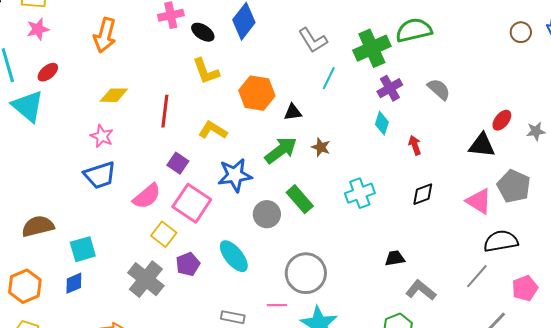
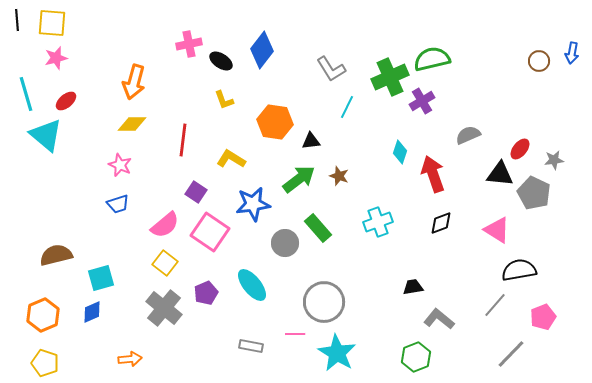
orange arrow: (105, 35) -> (134, 82), moved
yellow L-shape: (206, 71) -> (224, 100), size x0.7
purple cross: (390, 88) -> (422, 101), moved
gray semicircle: (439, 89) -> (468, 135), moved, turned -65
red arrow: (415, 145) -> (433, 174), size x1.8
blue trapezoid: (100, 175) -> (118, 204), size x0.7
gray pentagon: (514, 186) -> (534, 193), moved
yellow square: (164, 234) -> (165, 263), moved

